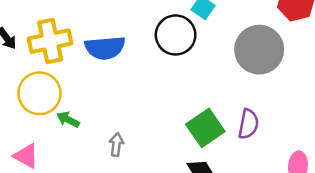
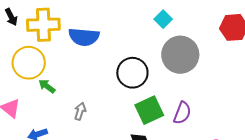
black circle: (176, 35) -> (132, 73), moved
gray circle: (259, 50) -> (180, 55), moved

